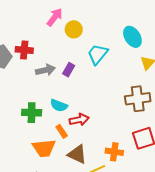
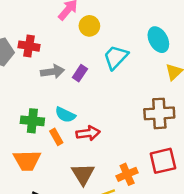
orange rectangle: (62, 131) -> (56, 137), moved
orange trapezoid: (44, 148) -> (27, 161), moved
orange cross: (114, 152) -> (127, 174), turned -36
brown triangle: (77, 154) -> (83, 174), turned 30

